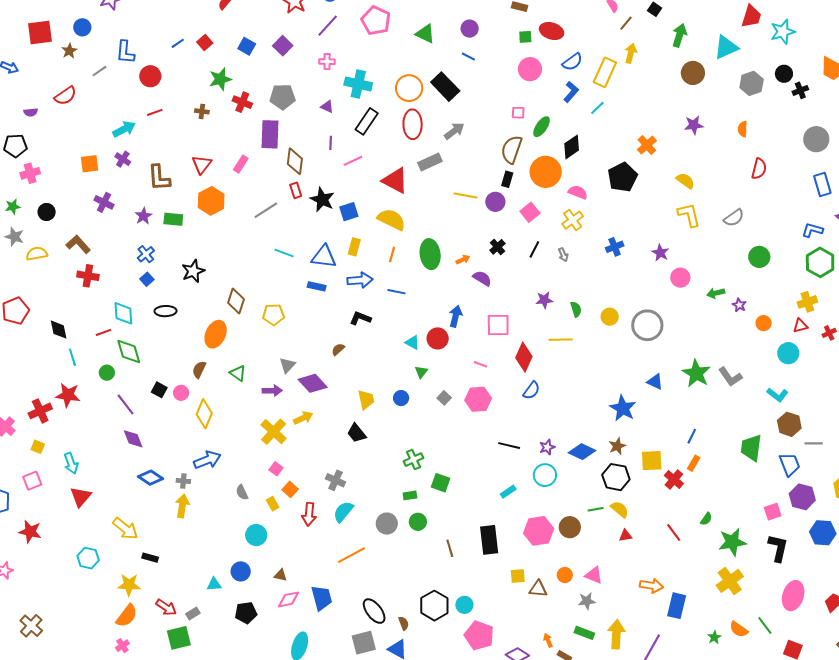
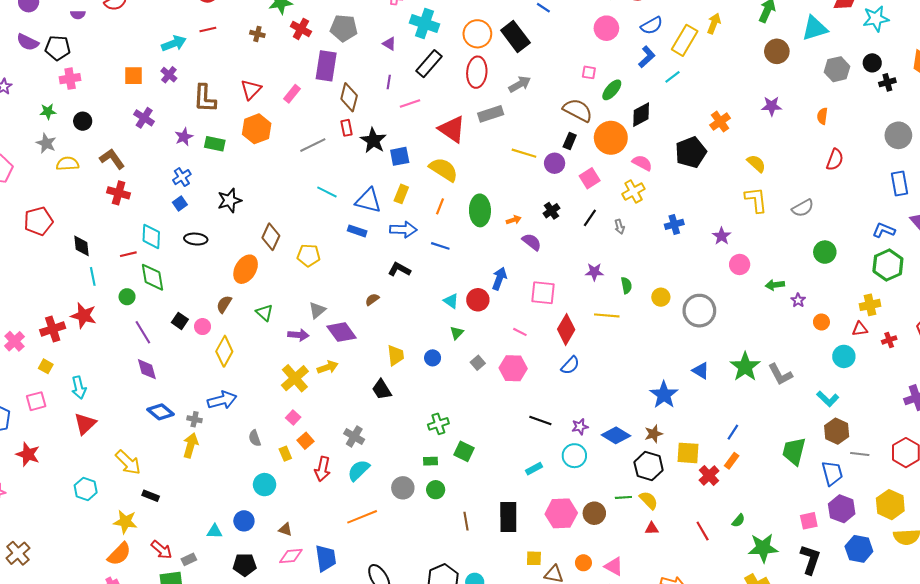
brown semicircle: (512, 149) -> (578, 110), turned 92

